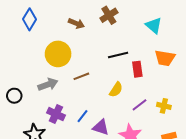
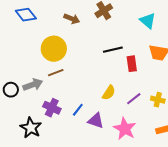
blue diamond: (30, 19) -> (26, 15), turned -70
brown line: (81, 76) -> (56, 73), moved
gray arrow: (48, 84) -> (33, 85), moved
yellow semicircle: (116, 90) -> (109, 93), moved

